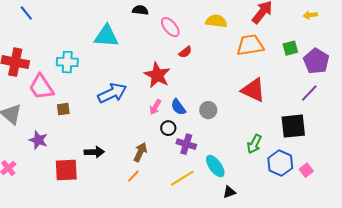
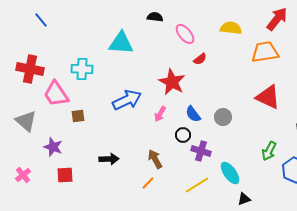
pink arrow: (155, 107) -> (160, 114), moved
brown arrow: (140, 152) -> (155, 159), turned -54
red square: (66, 170) -> (65, 175), moved, size x0.7

